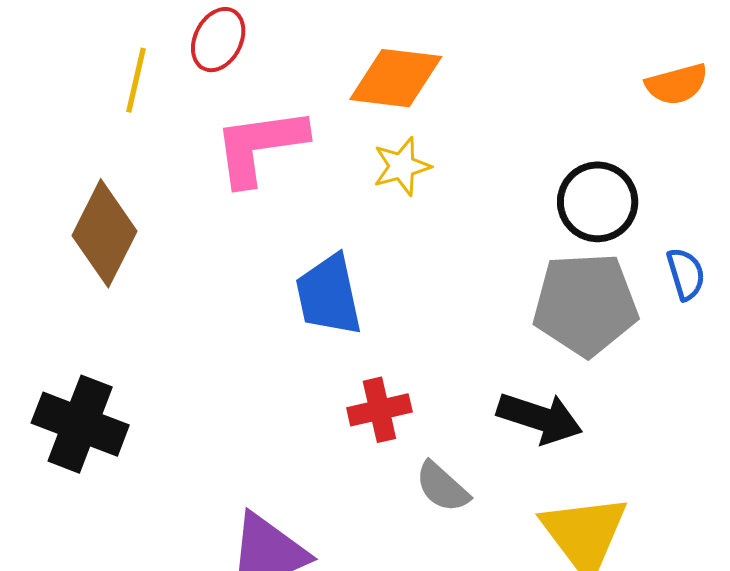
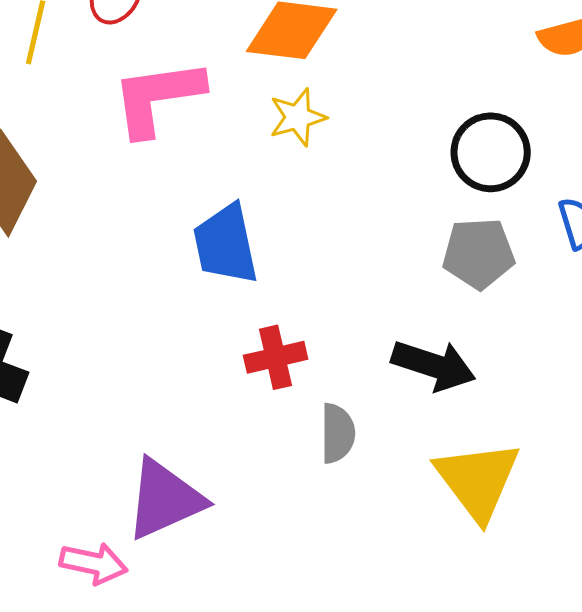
gray pentagon: (585, 304) -> (479, 253), size x0.7
gray semicircle: (442, 487) -> (338, 433), turned -132

